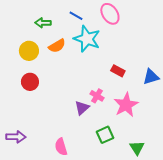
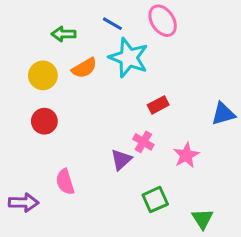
red rectangle: (118, 71) -> (158, 105), moved, turned -56
pink star: (126, 105) -> (186, 155), size x0.7
pink semicircle: (61, 147) -> (65, 182), moved

